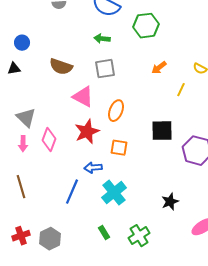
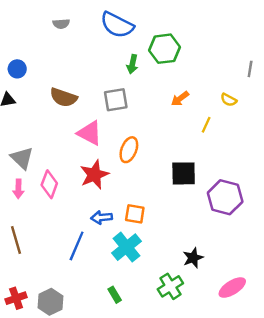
green arrow: (102, 39) -> (132, 64), moved, turned -84
orange square: (119, 148) -> (135, 214), moved
green cross: (139, 236) -> (170, 286), moved

